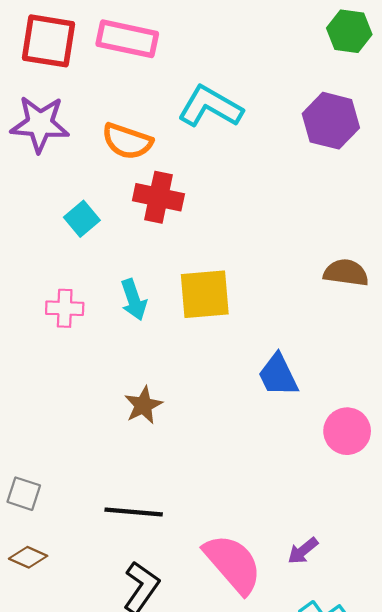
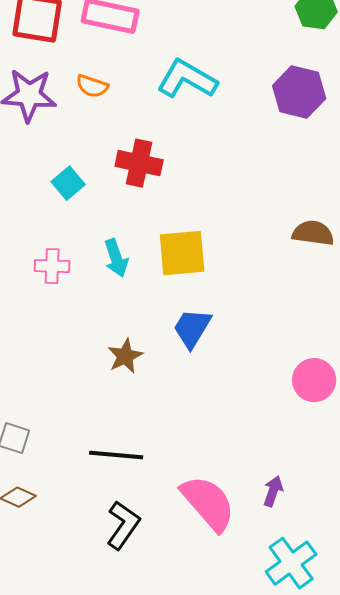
orange semicircle: (127, 141) -> (92, 86), moved, size x0.7
blue trapezoid: (278, 375) -> (192, 328), moved, turned 57
purple arrow: (303, 551) -> (273, 491), turned 148

